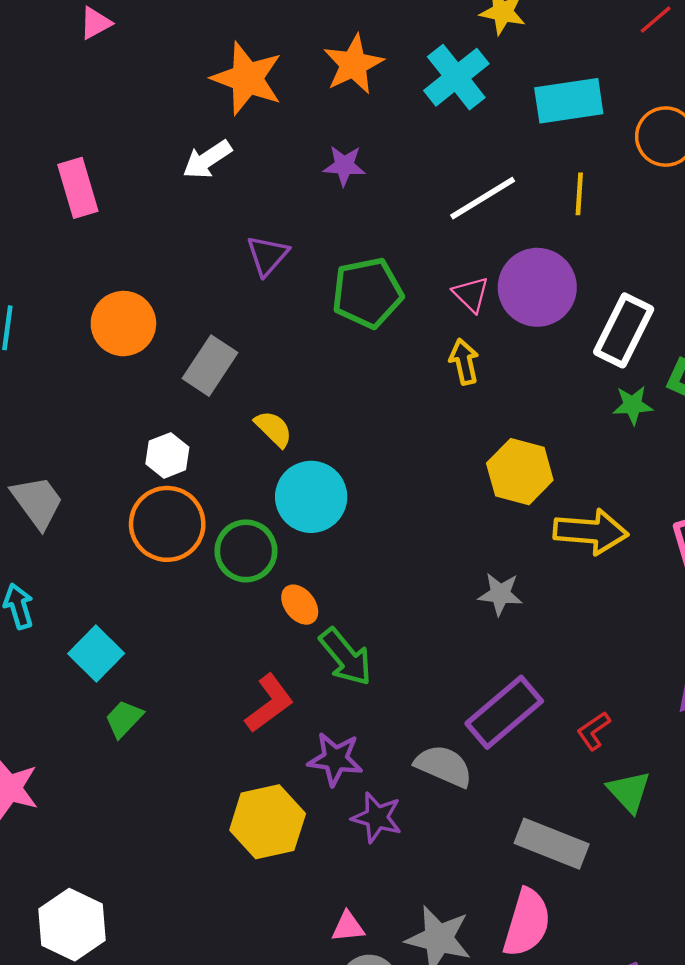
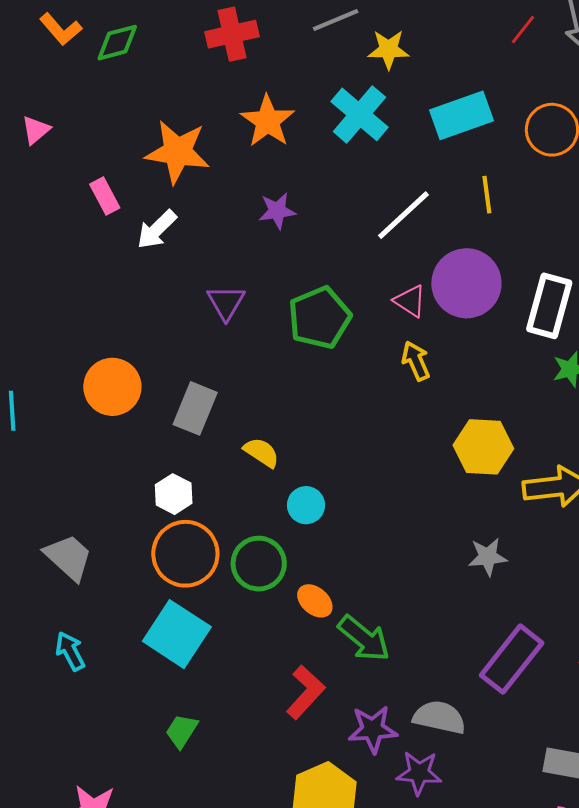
pink rectangle: (78, 188) -> (105, 196), moved, size x0.7
cyan circle: (311, 497) -> (306, 505), size x0.6
cyan square: (96, 653) -> (177, 634), moved, size x1.4
gray semicircle: (444, 766) -> (439, 717), moved

